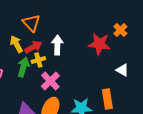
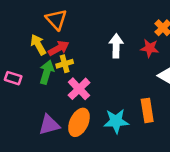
red star: (99, 44) -> (150, 48), moved, size x0.7
white arrow: (57, 45) -> (116, 46), moved

